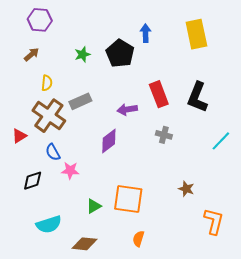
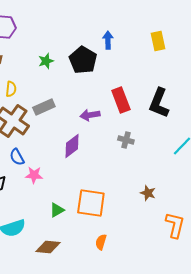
yellow rectangle: (196, 34) -> (158, 41), size x0.7

